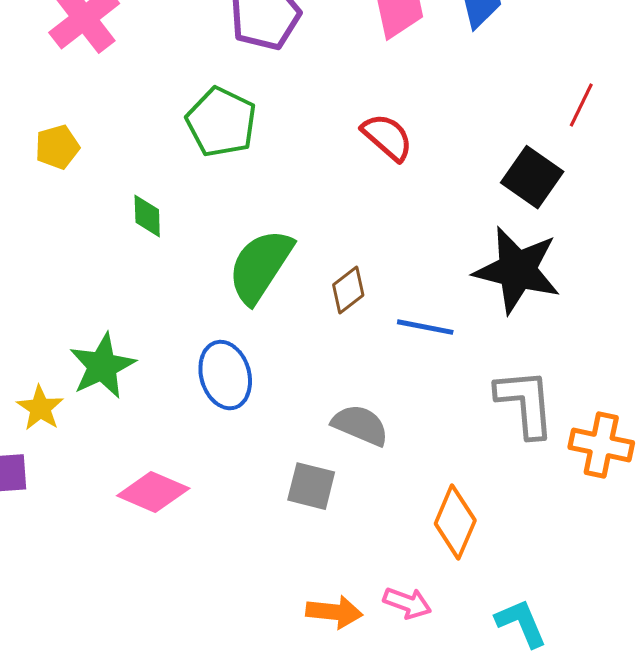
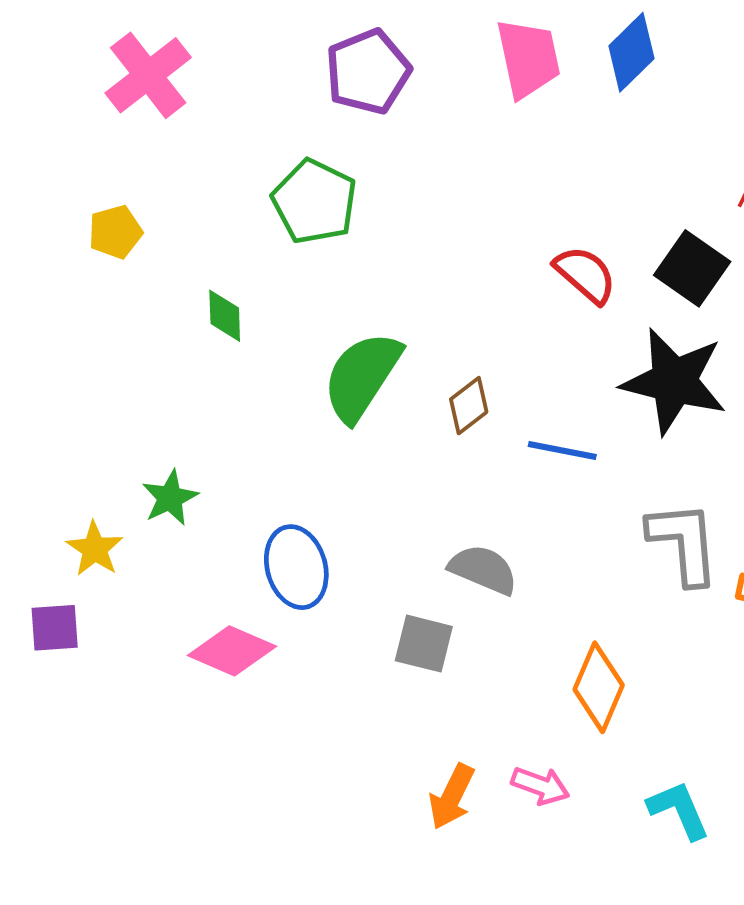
red semicircle: (387, 137) -> (585, 274), moved
green star: (102, 366) -> (170, 498), size x0.7
blue ellipse: (225, 375) -> (296, 567), moved
orange arrow: (334, 612) -> (452, 797), turned 110

